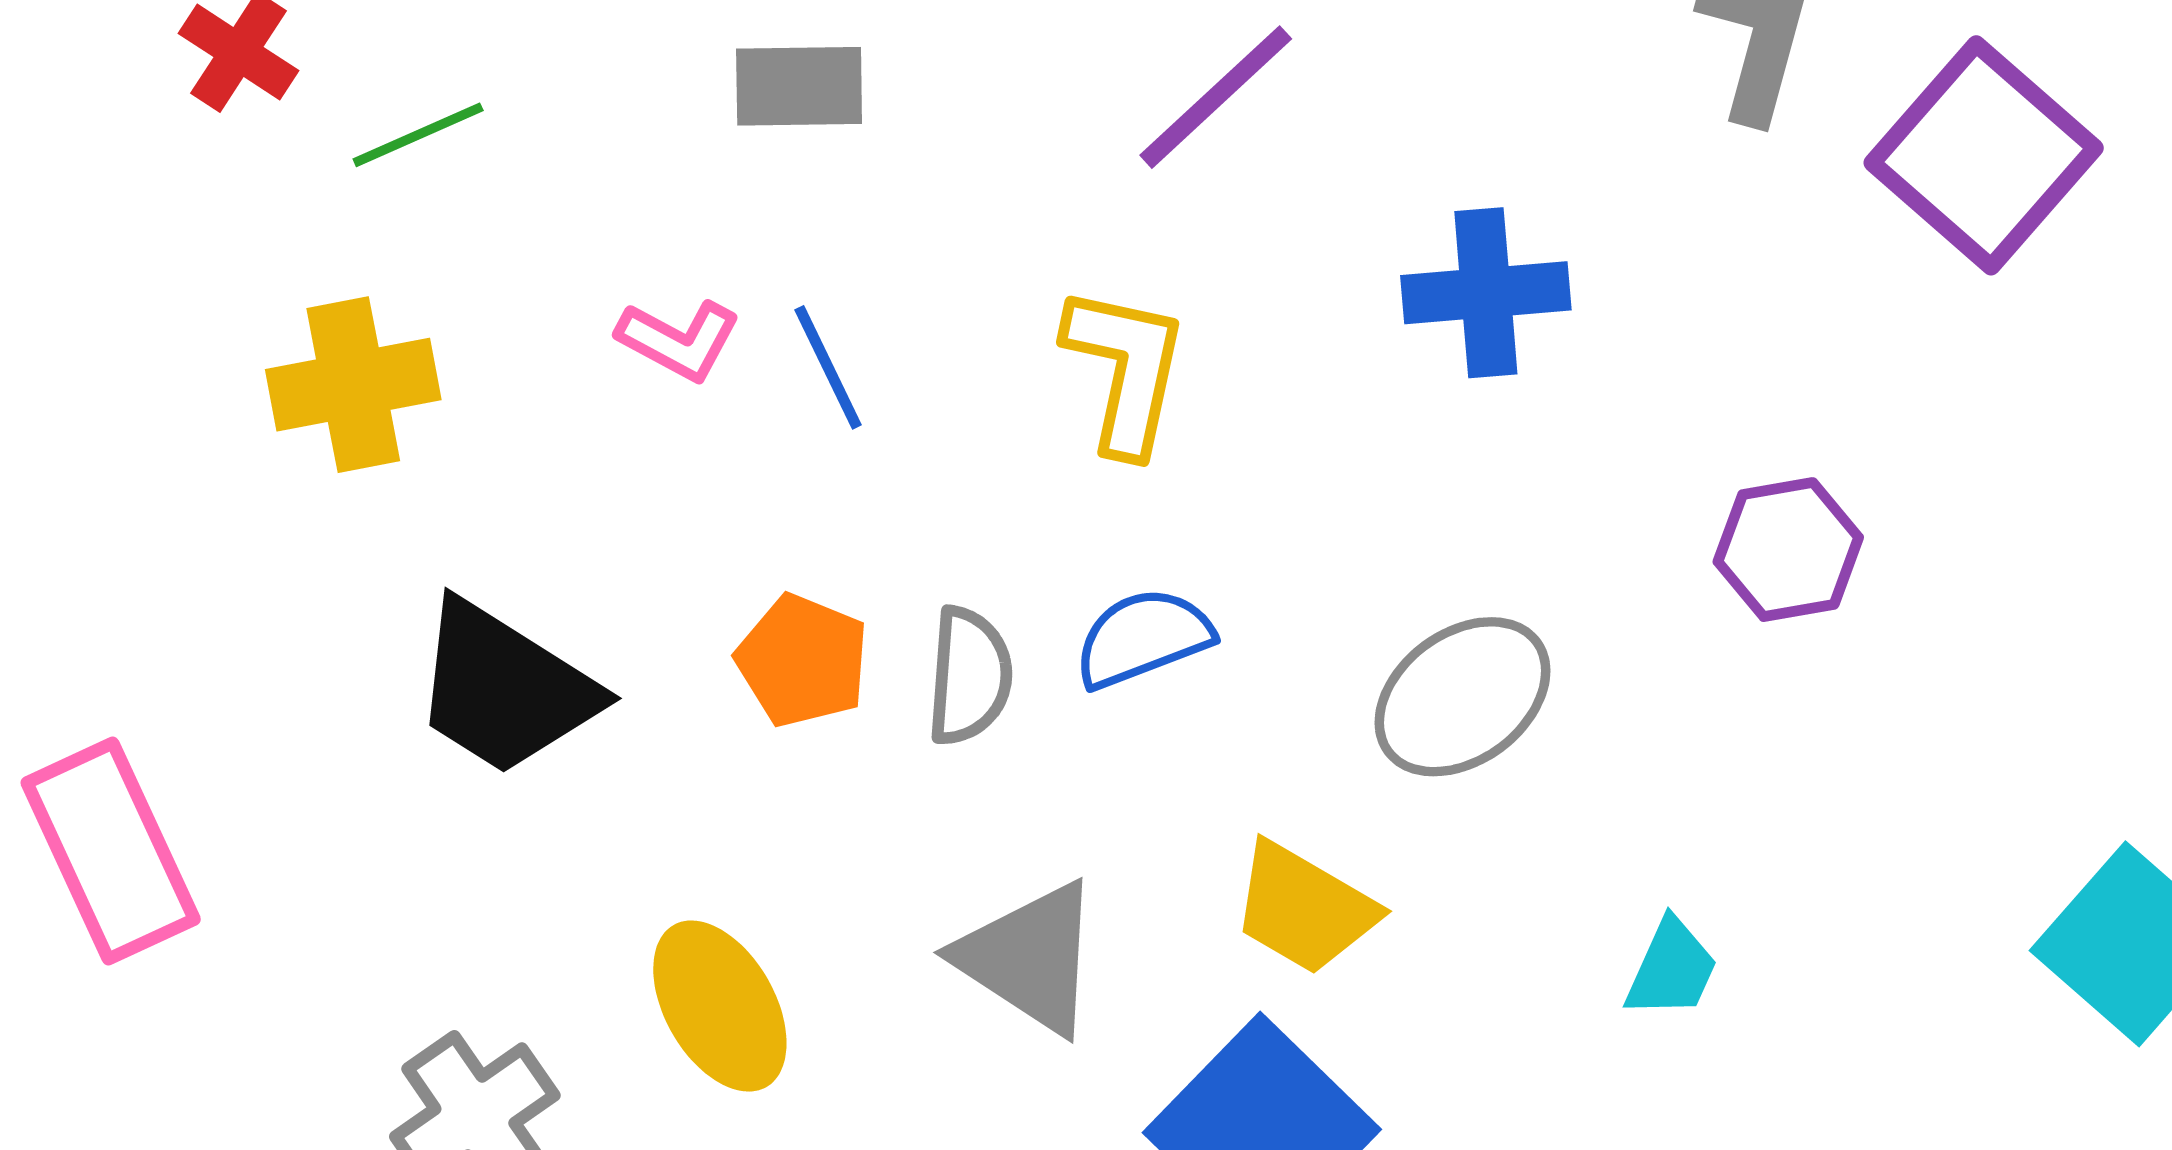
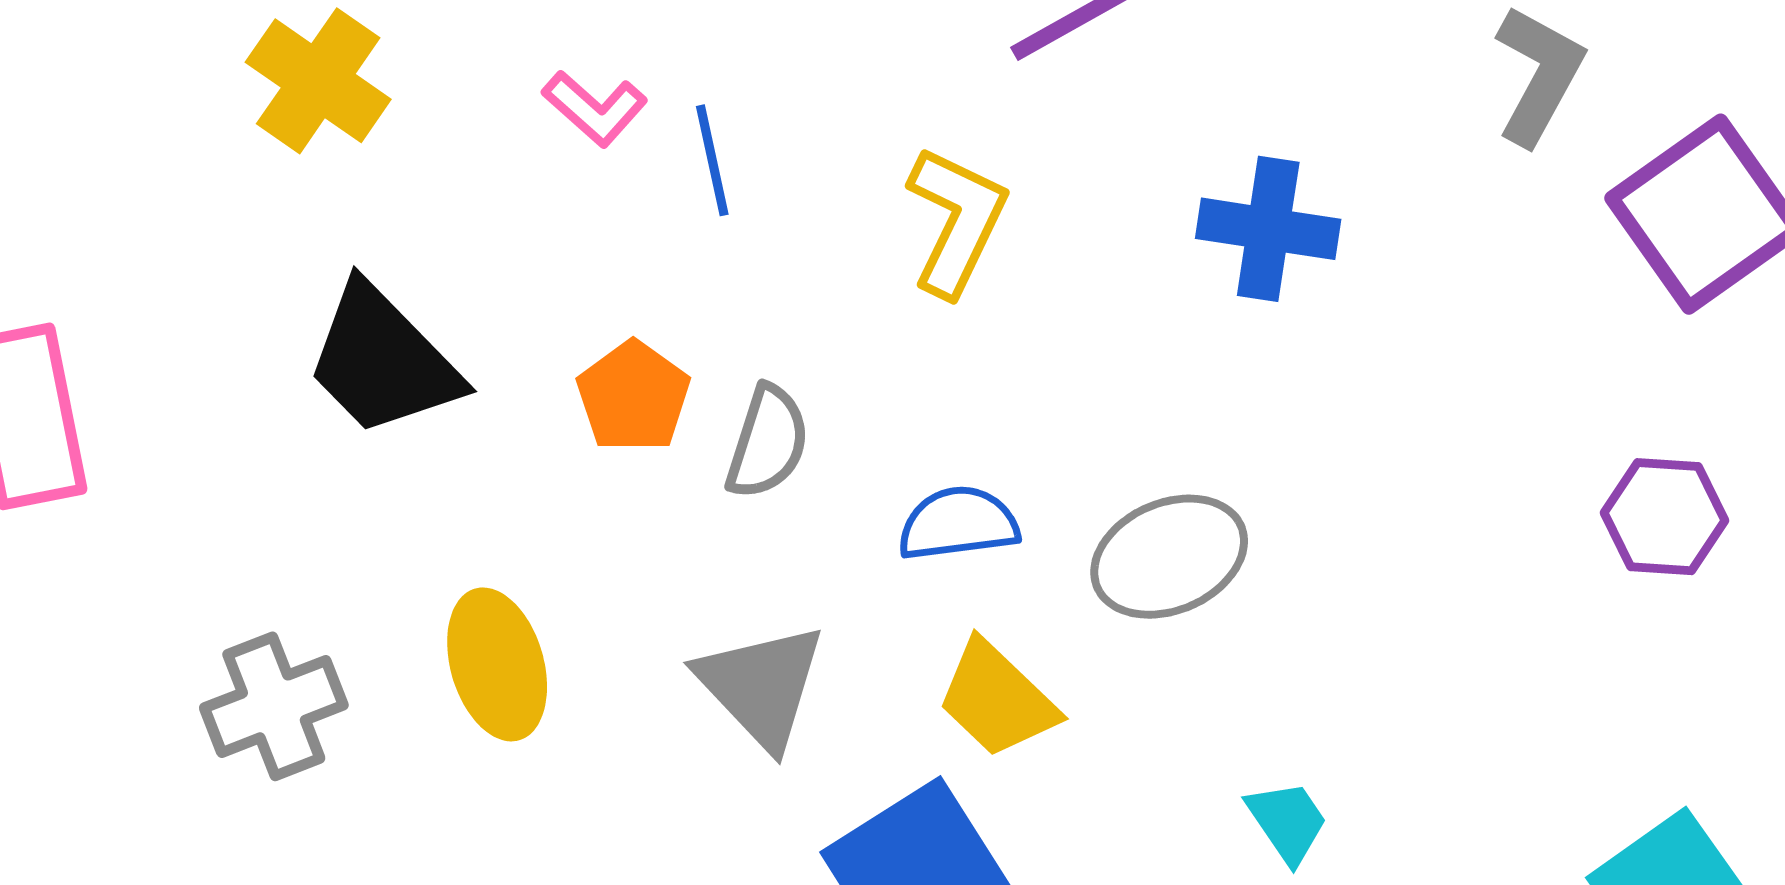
yellow cross: (353, 385) -> (318, 81), turned 32
purple hexagon: (1788, 550) -> (1665, 517), moved
blue semicircle: (1143, 638) -> (958, 524), moved
cyan trapezoid: (1672, 969) -> (1287, 822), turned -72

